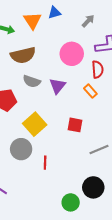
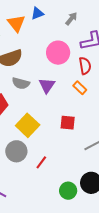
red line: (45, 163) -> (41, 162), turned 40
green circle: (71, 202) -> (68, 191), moved

